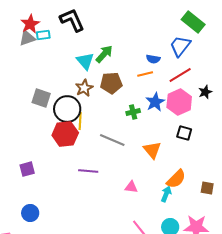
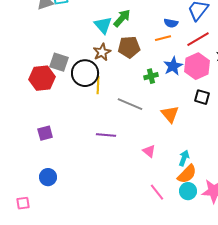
red hexagon: (65, 134) -> (42, 78), moved
orange semicircle: (176, 179) -> (187, 174), moved
pink triangle: (131, 187) -> (149, 151), turned 32

